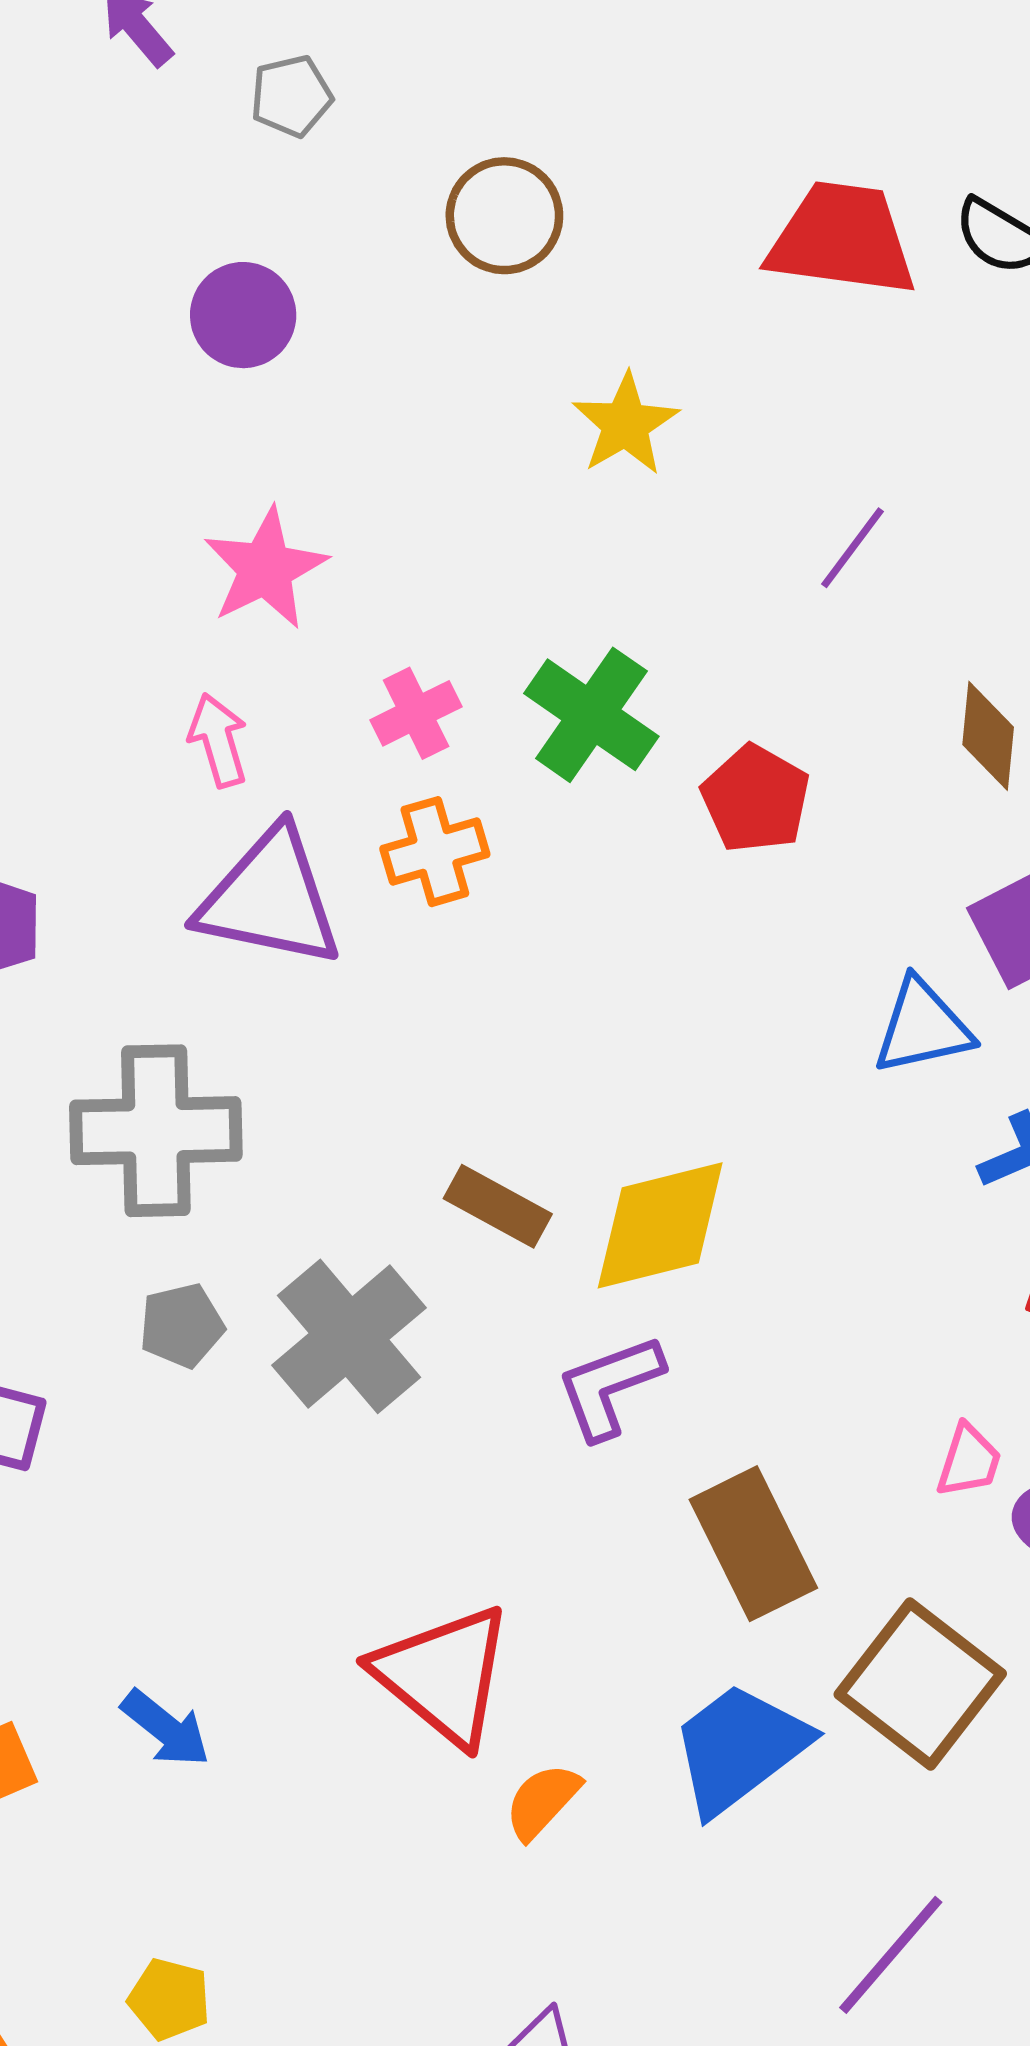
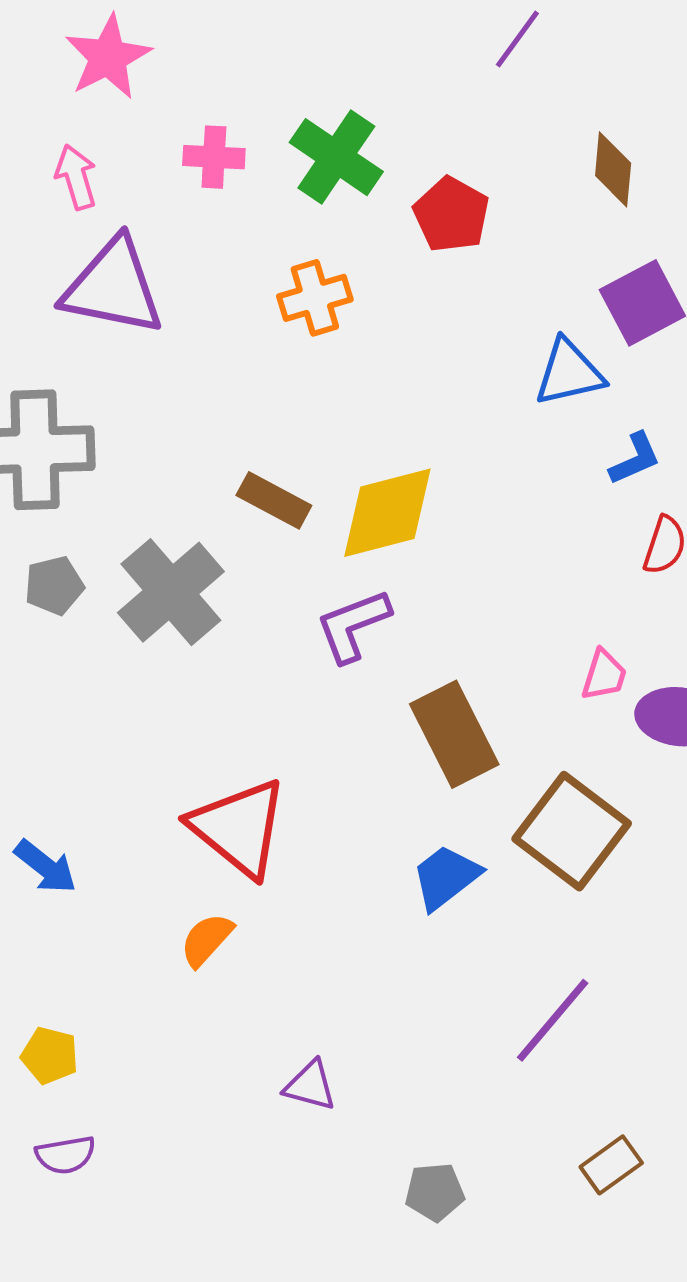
pink cross: (416, 713) -> (214, 157), turned 30
orange cross: (435, 852) -> (315, 298), moved
blue trapezoid: (739, 1748) -> (446, 877), size x0.7
orange semicircle: (542, 1801) -> (207, 940), moved

